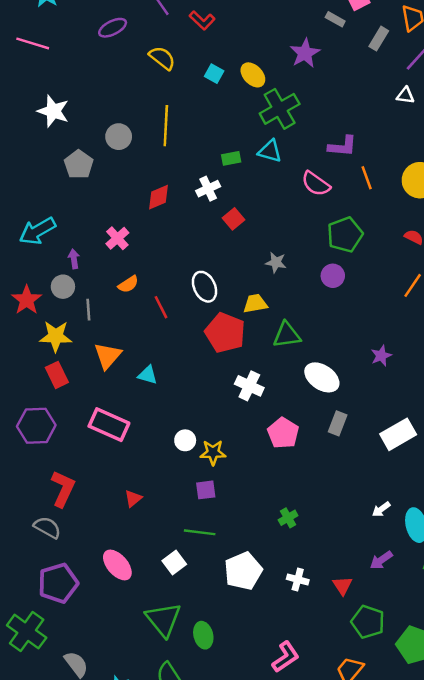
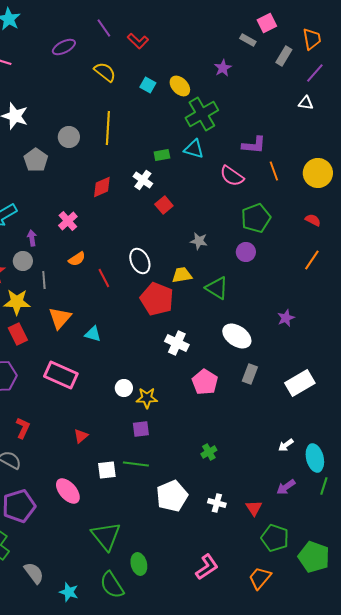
purple star: (305, 53) -> (223, 68), size x0.7
white cross: (208, 189) -> (143, 180), turned -30
green triangle: (287, 335) -> (217, 288), moved, turned 40
red L-shape: (63, 489) -> (23, 428), size x0.7
white square: (174, 563) -> (107, 470), moved, turned 30
green ellipse: (203, 635) -> (139, 564), moved

